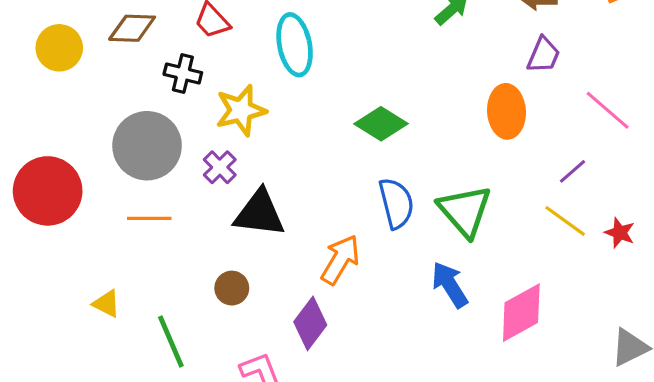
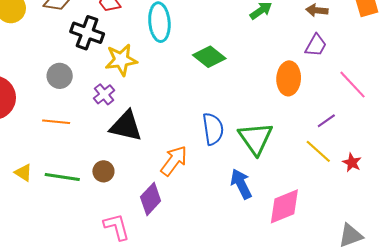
black cross: (183, 74) -> (87, 33), size x1.4
green diamond: (381, 124) -> (209, 57), moved
gray circle: (147, 146) -> (60, 76), size x0.6
green line: (171, 342) -> (62, 177), moved, turned -64

